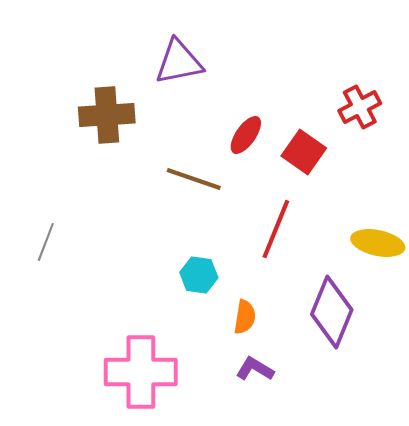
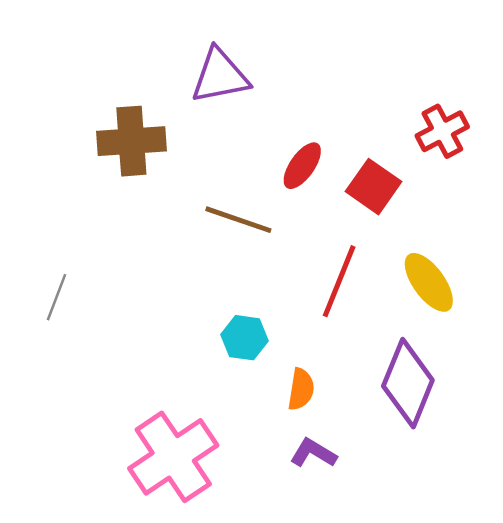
yellow ellipse: (378, 243) -> (429, 282), moved, turned 42
pink cross: (141, 372) -> (173, 457), turned -34

